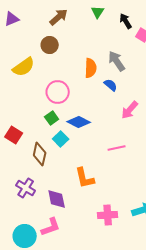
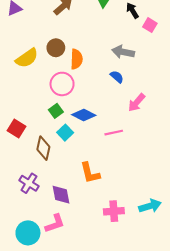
brown circle: (50, 45) -> (56, 48), moved
gray arrow: (117, 61) -> (123, 52), turned -45
orange semicircle: (91, 68) -> (77, 59), moved
pink line: (117, 148) -> (114, 133), moved

